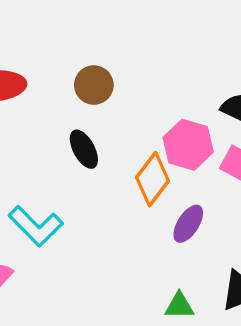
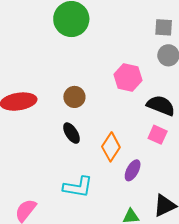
pink hexagon: (188, 145) -> (128, 77), moved
cyan L-shape: (36, 226) -> (78, 187), moved, turned -32

